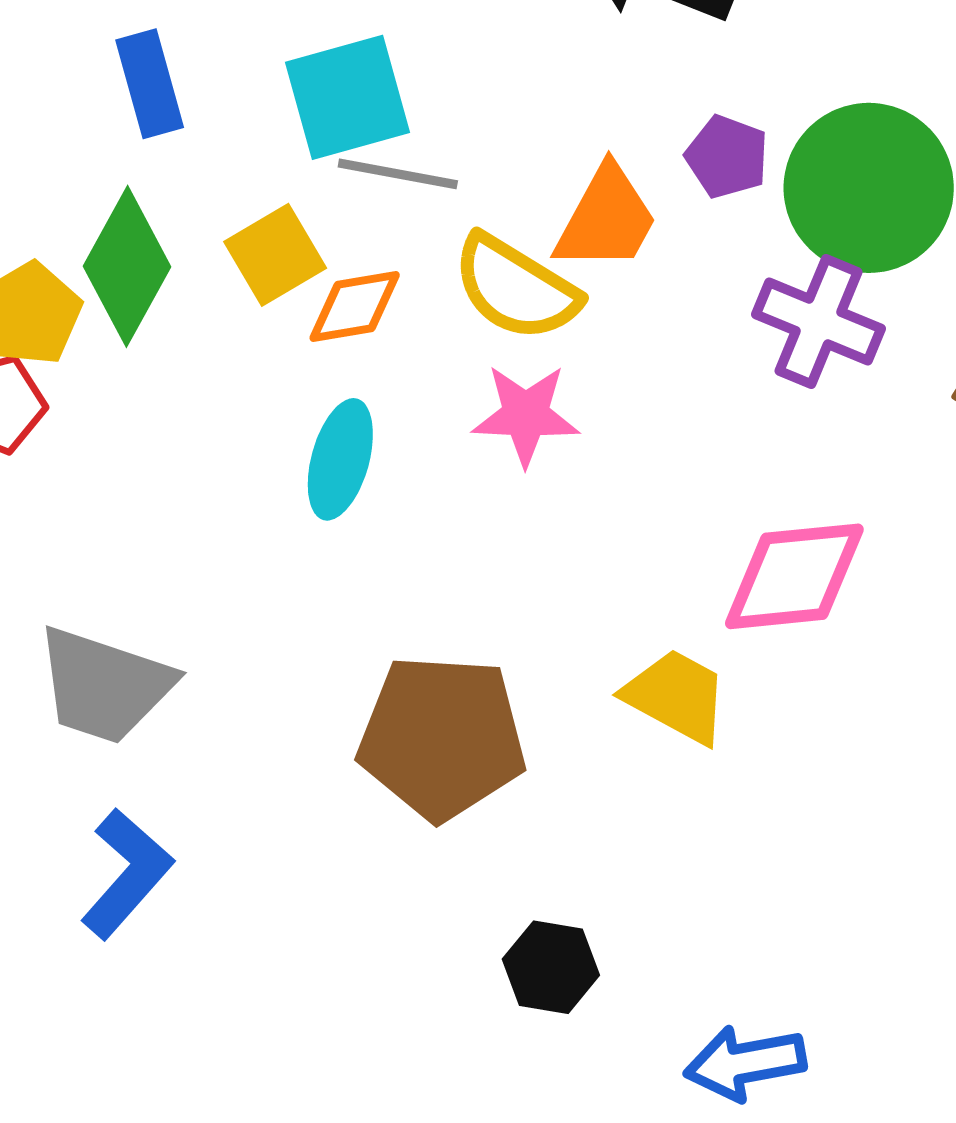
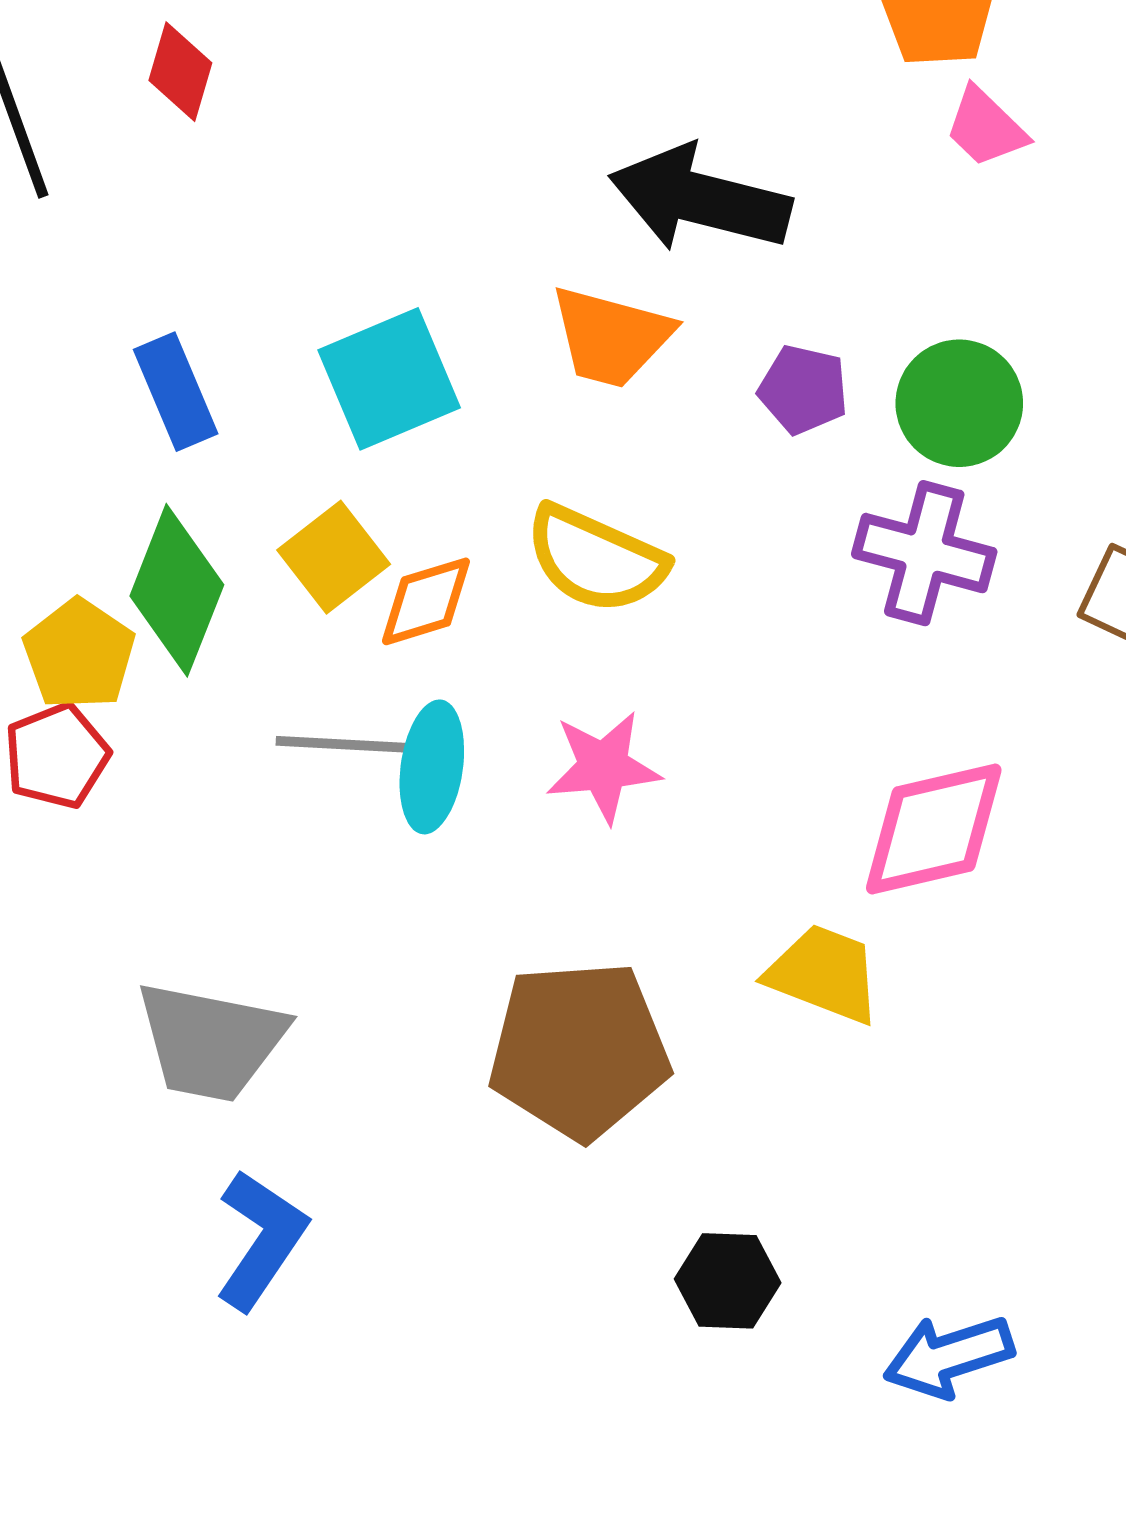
gray line: (398, 174) -> (341, 744), moved
green circle: (869, 188) -> (959, 403), size x0.7
orange trapezoid: (606, 219) -> (611, 337), moved, turned 84
pink star: (526, 415) -> (603, 767), moved

